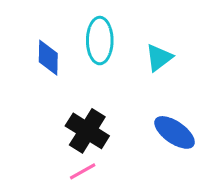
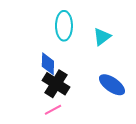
blue diamond: (48, 58) -> (48, 64), moved

